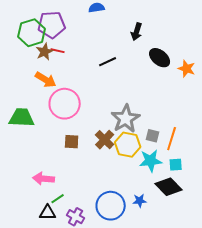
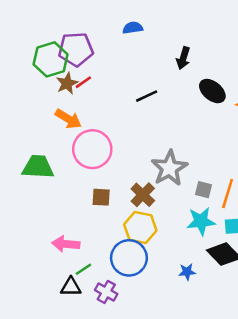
red line: (58, 51) -> (83, 82), turned -48
yellow hexagon: (128, 145) -> (140, 228), moved
blue circle: (111, 206) -> (129, 258), moved

